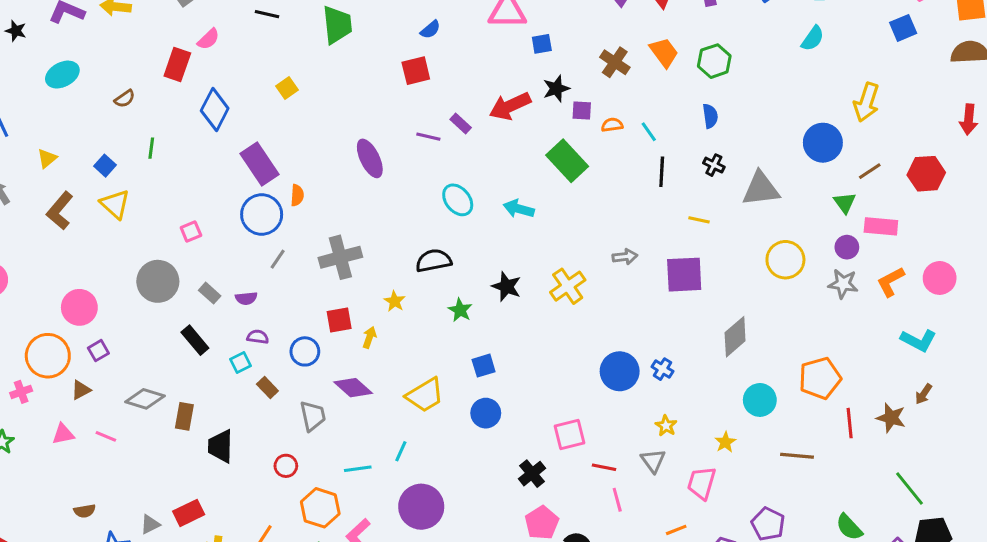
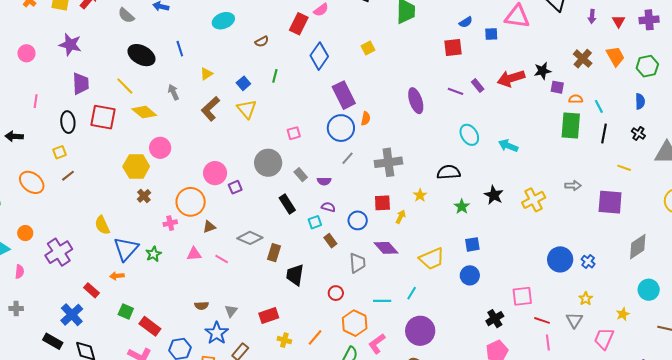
blue square: (542, 44) -> (491, 34), moved
green rectangle: (567, 161) -> (571, 126), moved, turned 40
purple square: (98, 351) -> (235, 187), moved
gray triangle: (150, 524) -> (231, 311), moved, turned -32

